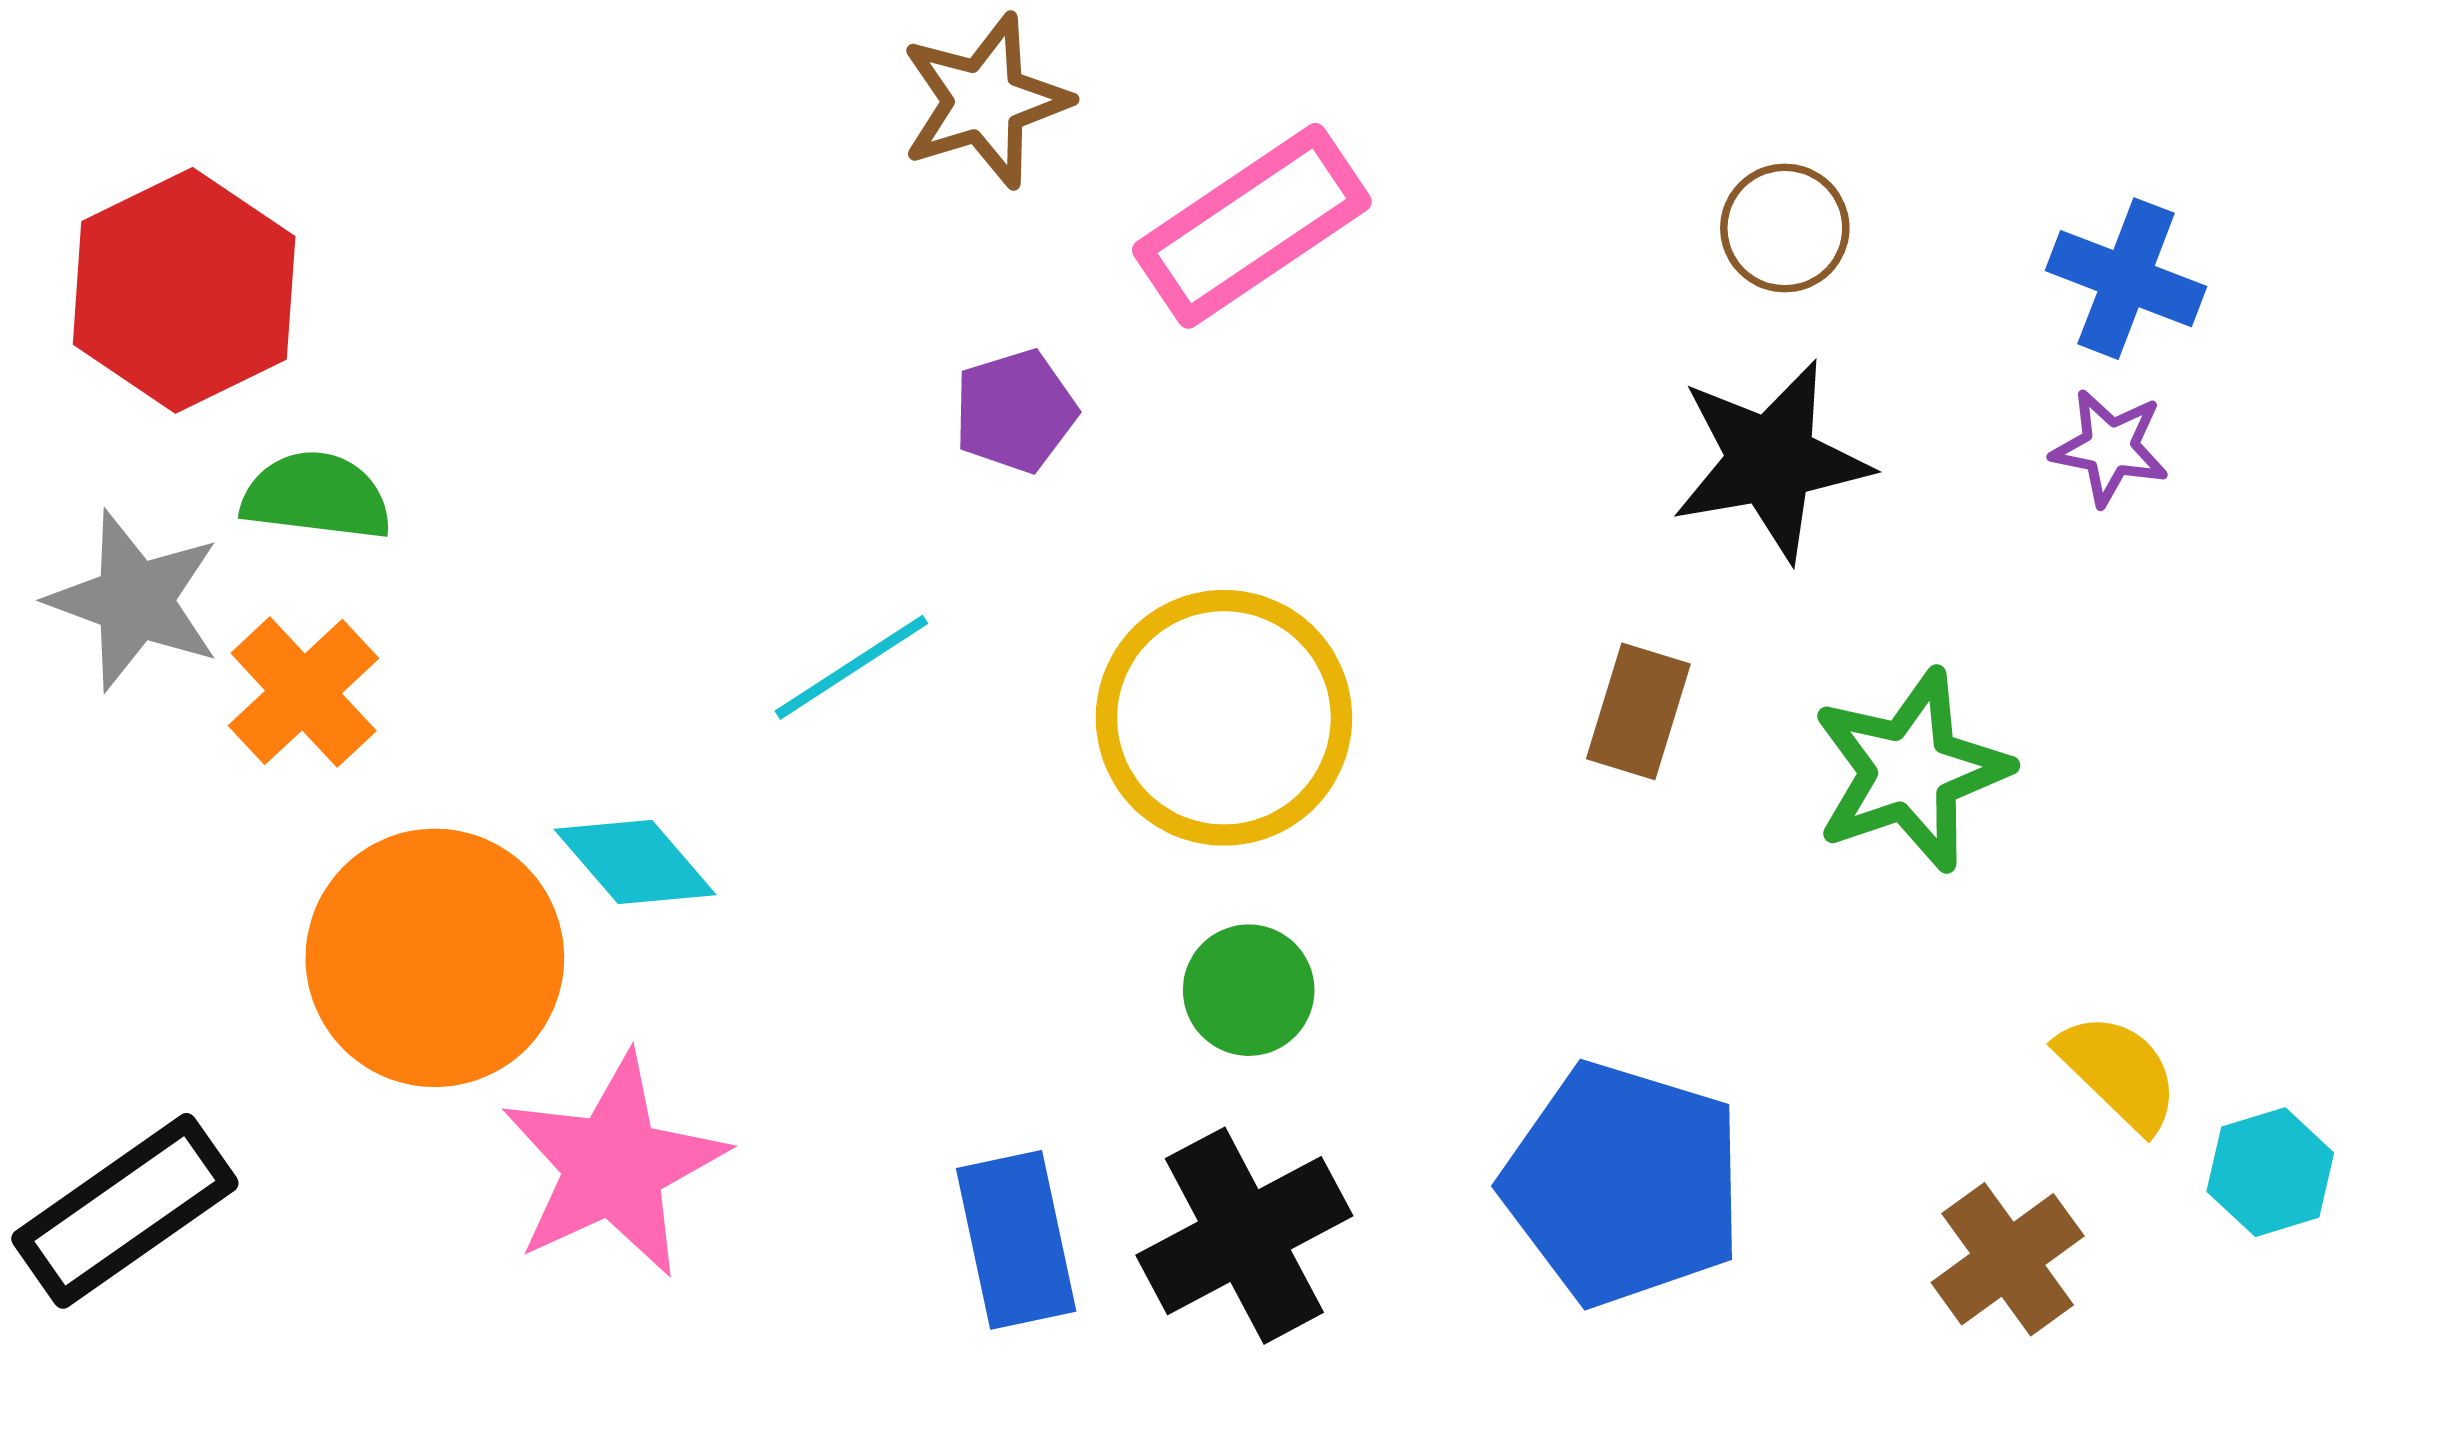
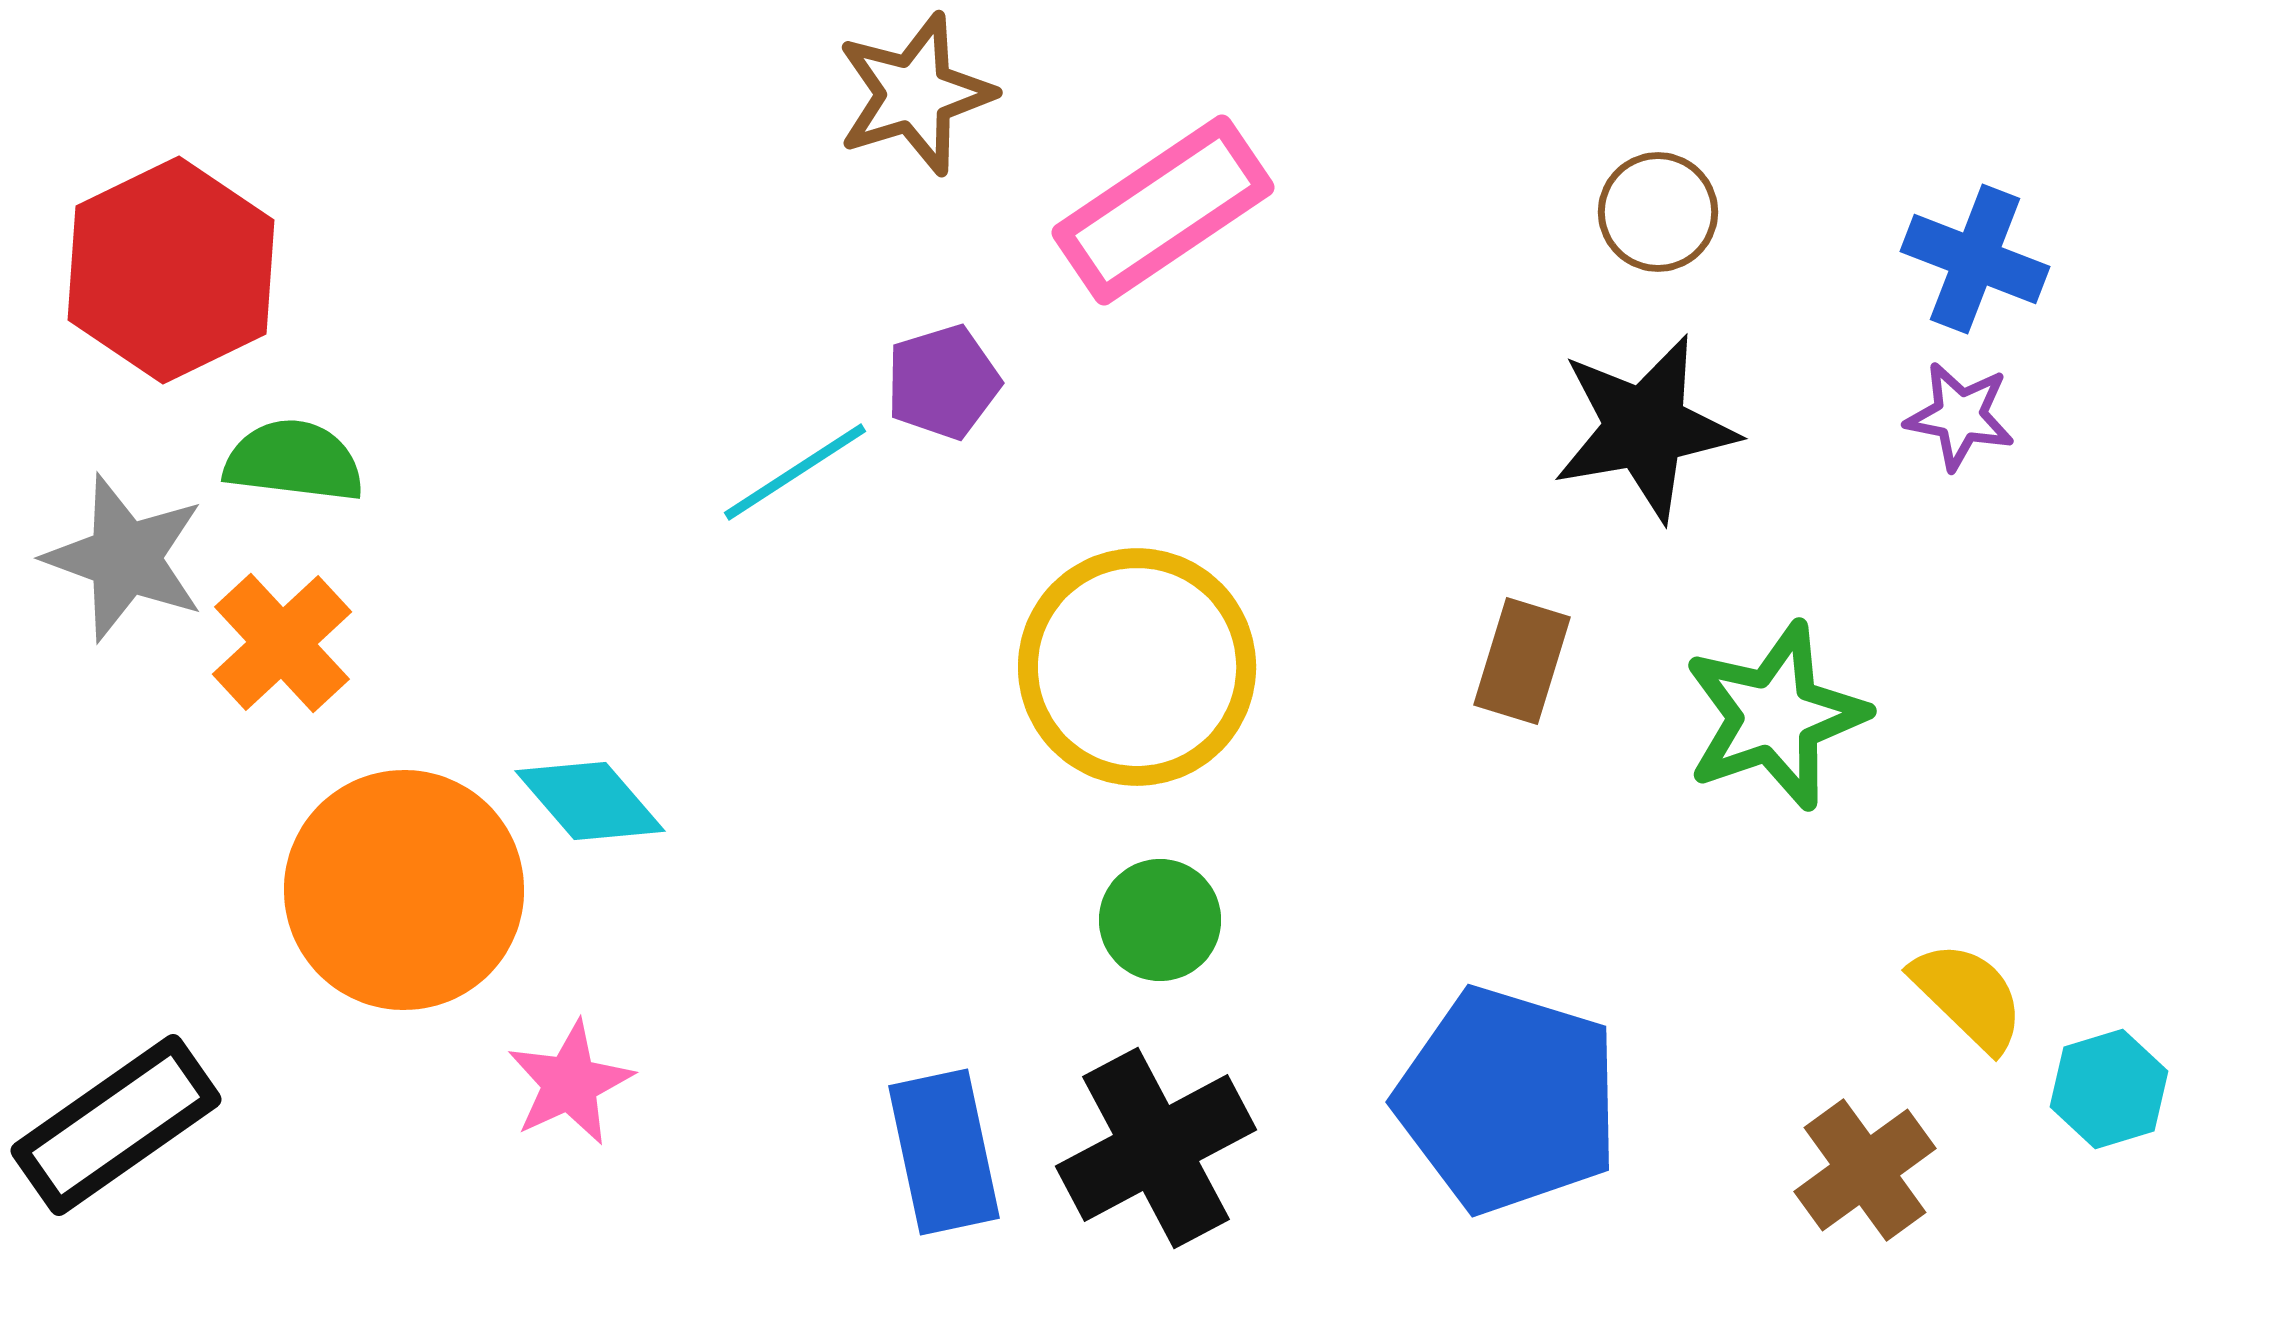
cyan line: (851, 667) -> (795, 472), moved
pink star: (614, 1166) -> (570, 1083), size x0.6

